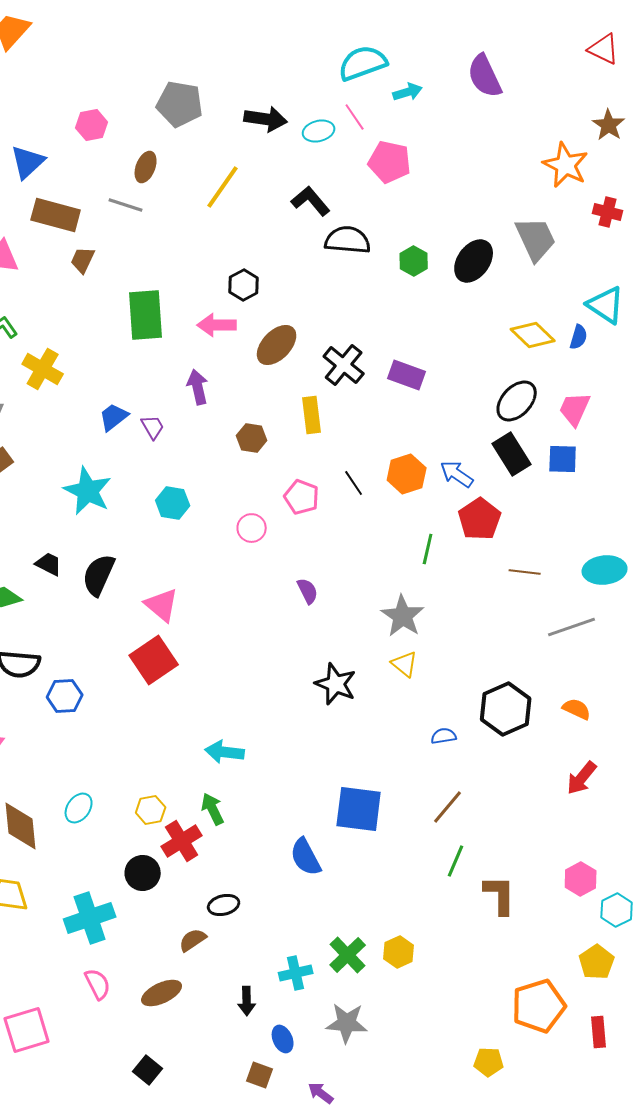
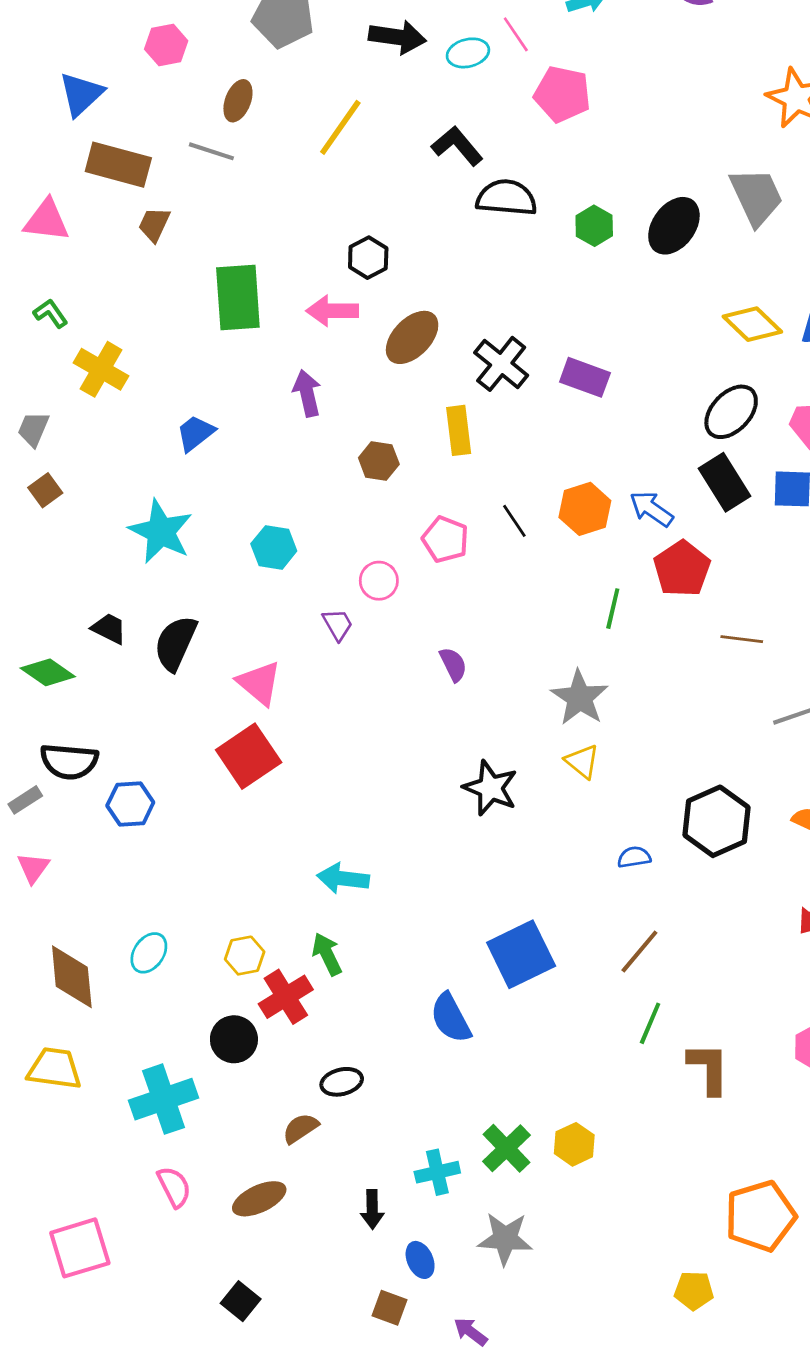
purple trapezoid: (153, 427) -> (338, 625), moved
blue square: (359, 809) -> (521, 954), turned -33

